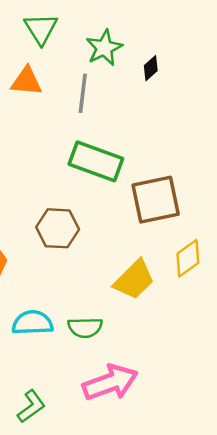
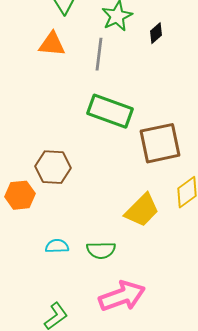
brown hexagon: (58, 228) -> (53, 167), moved
cyan semicircle: (32, 323) -> (57, 246), size x0.7

